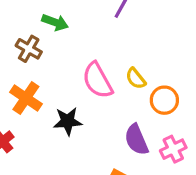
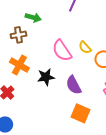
brown cross: (29, 49) -> (18, 35), turned -35
purple semicircle: (136, 140) -> (74, 85), moved

